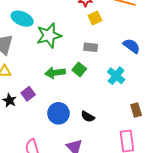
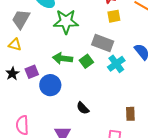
gray rectangle: (91, 47) -> (103, 43), size x1.5
cyan cross: (116, 76) -> (116, 64), moved
blue circle: (58, 113) -> (50, 85), moved

